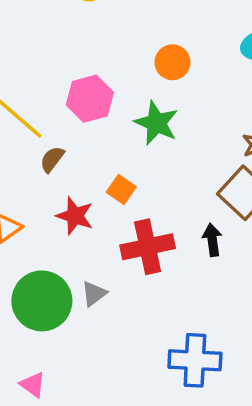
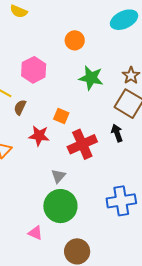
green star: (156, 123) -> (91, 78), moved
green circle: (42, 301) -> (60, 206), moved

